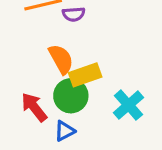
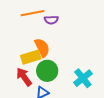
yellow rectangle: (85, 75) -> (31, 57), moved

